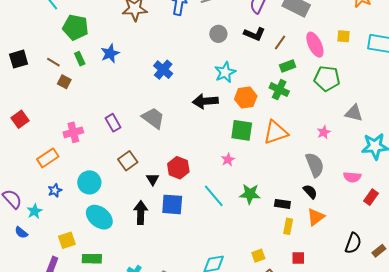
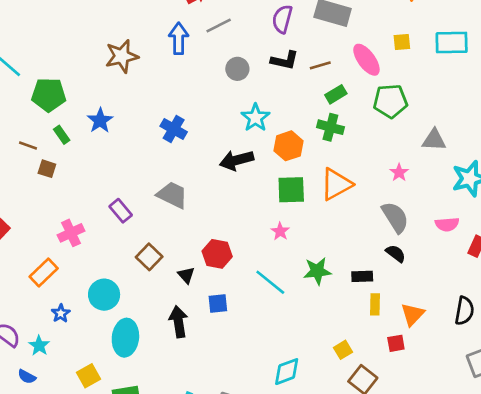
brown line: (280, 43) -> (320, 65), turned 49
blue square: (172, 204) -> (218, 303), size x0.7
cyan ellipse: (99, 217) -> (125, 338), turned 68
orange triangle: (316, 217) -> (413, 314), moved

